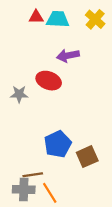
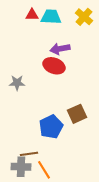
red ellipse: (49, 81) -> (54, 66), moved
brown square: (87, 157) -> (77, 114), moved

